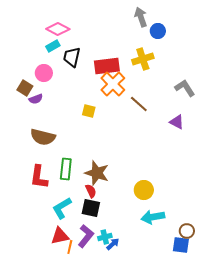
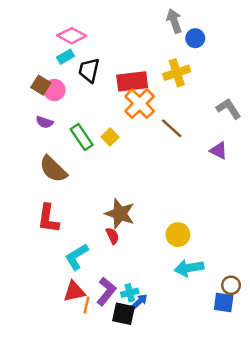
brown square: (25, 88) -> (41, 85), moved
purple semicircle: (36, 99) -> (44, 122), turned 40
yellow square: (89, 111) -> (110, 137), turned 32
brown semicircle: (43, 137) -> (53, 169), turned 30
green rectangle: (66, 169) -> (82, 137), moved, turned -40
black square: (91, 208) -> (124, 314), moved

